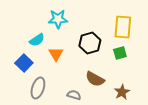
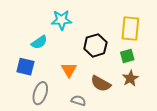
orange triangle: (56, 54) -> (69, 70), moved
blue square: (24, 63) -> (25, 67), turned -30
brown star: (122, 92) -> (130, 78), moved

